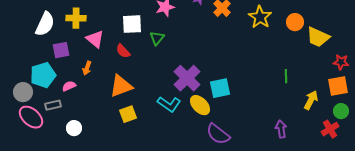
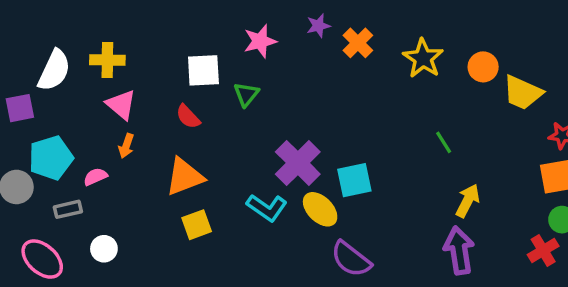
pink triangle: (95, 39) -> (121, 105), moved
purple square: (61, 50) -> (20, 108), moved
green line: (286, 76) -> (444, 142), moved, turned -32
yellow arrow: (311, 100) -> (468, 201), moved
pink ellipse: (31, 117) -> (42, 259), moved
purple arrow: (281, 129) -> (459, 250), size x1.5

